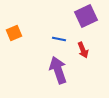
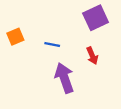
blue line: (59, 39) -> (52, 44), moved

